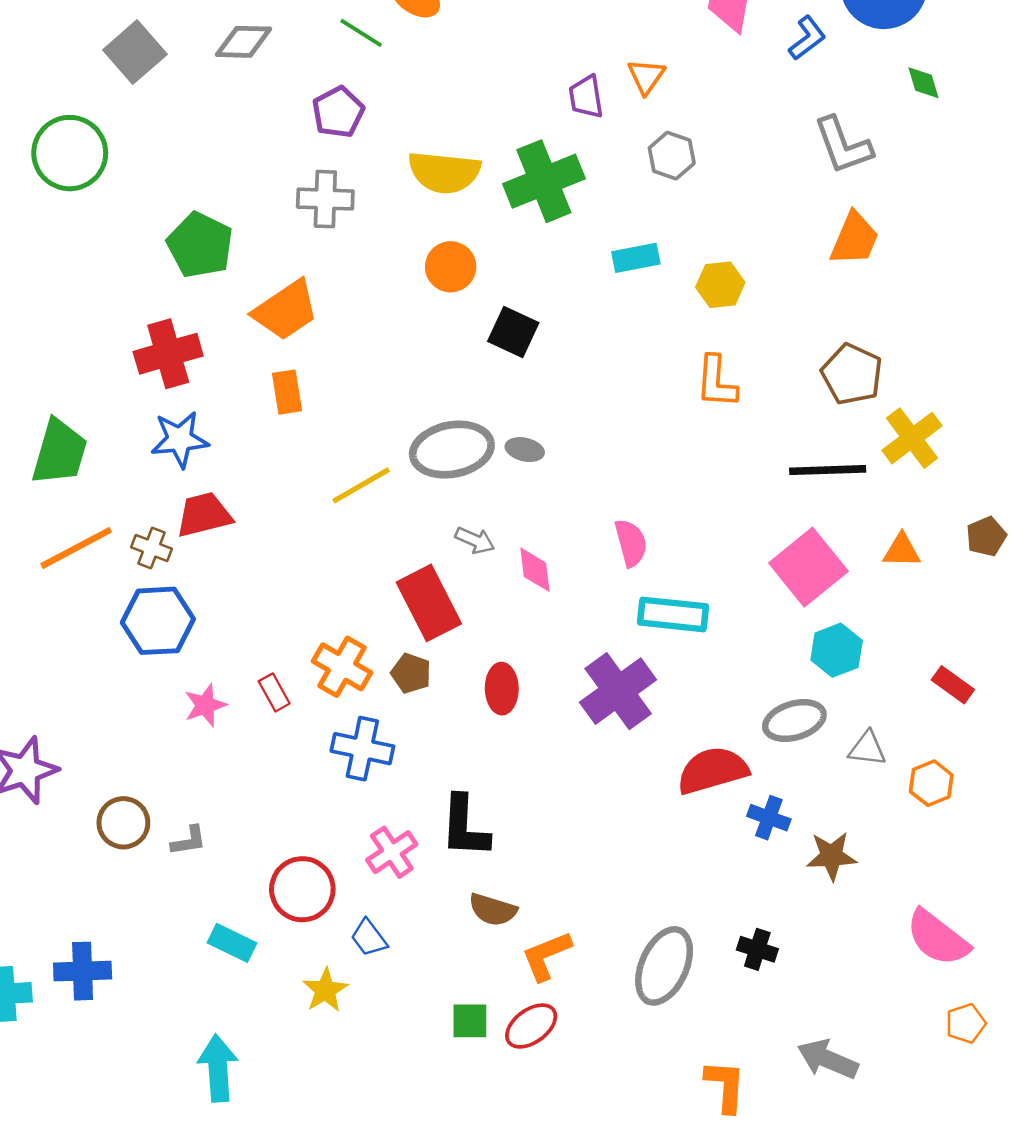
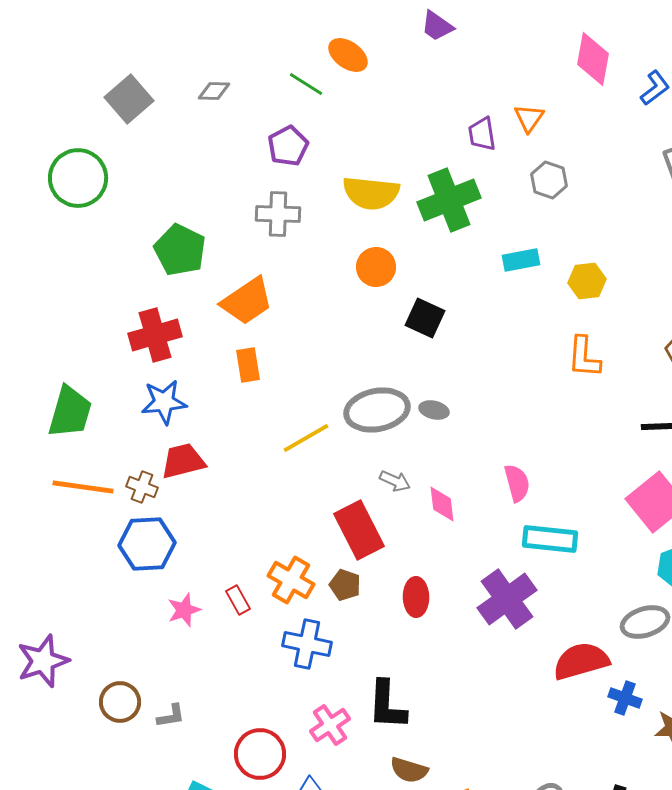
gray diamond: (244, 42) -> (214, 91), size x0.7
orange line: (76, 548) -> (83, 487), turned 36

